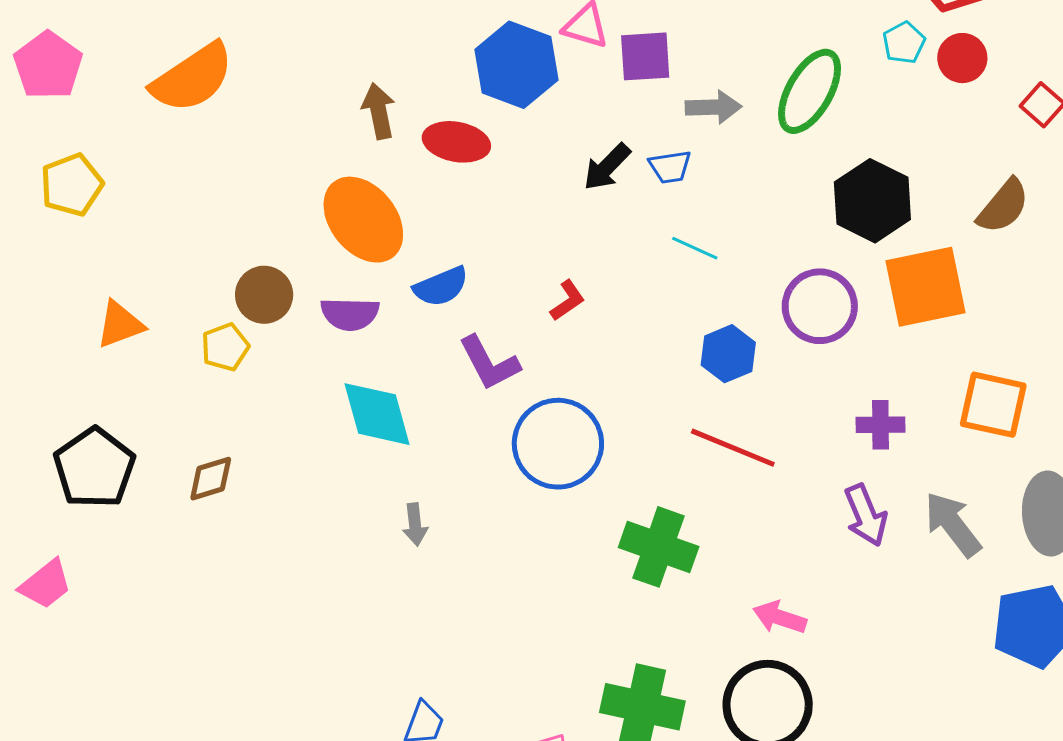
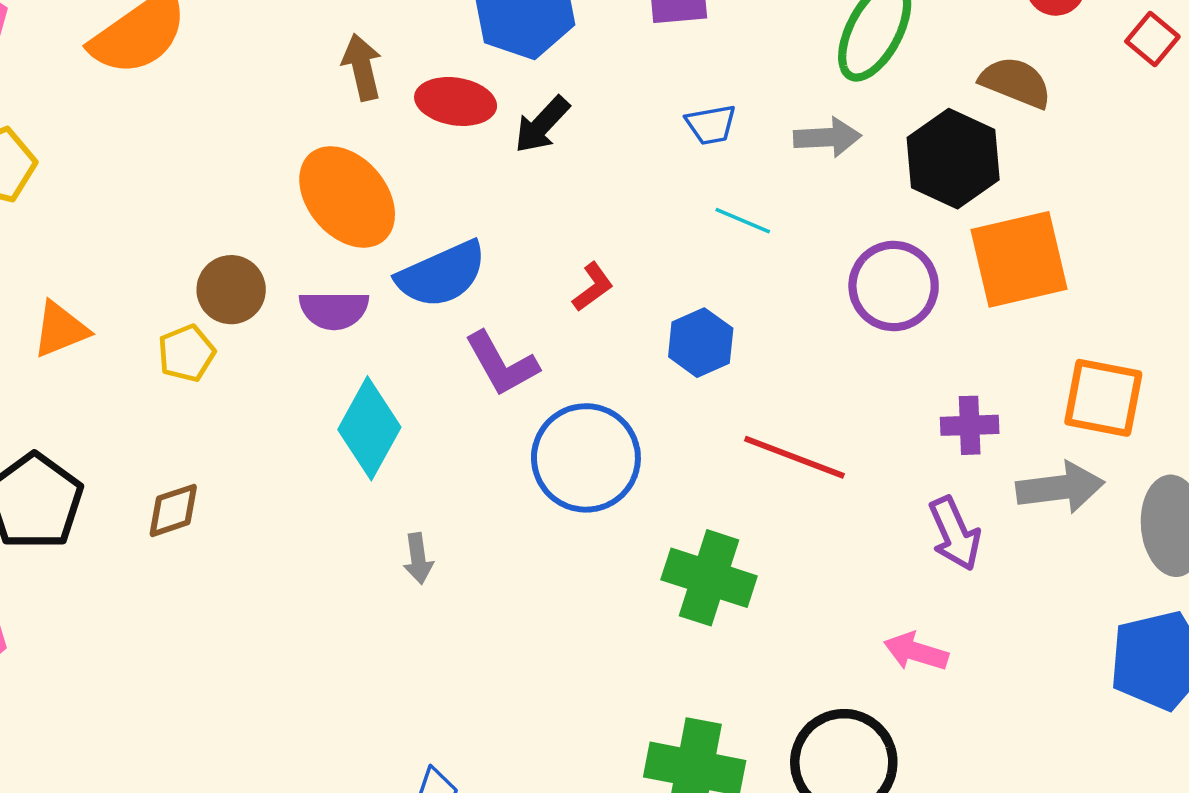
gray arrow: (713, 107) -> (827, 137), moved
black arrow: (607, 167) -> (542, 125), moved
brown semicircle: (1003, 206) -> (1016, 82), moved, turned -106
blue semicircle: (441, 287) -> (442, 274), size x1.4
blue hexagon: (728, 354) -> (701, 343), moved
cyan diamond: (377, 414) -> (369, 428), turned 46
gray arrow: (953, 524) -> (1060, 488), moved, turned 122
pink arrow: (780, 617) -> (916, 652), moved

